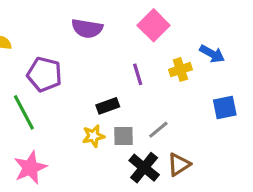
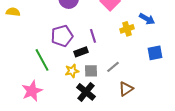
purple pentagon: (44, 74) -> (62, 36), moved, turned -30
purple line: (138, 74) -> (93, 36), moved
green line: (24, 112) -> (42, 60), moved
black cross: (144, 168) -> (86, 92), moved

